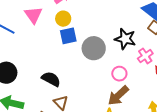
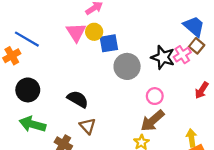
pink triangle: (33, 15) -> (76, 32), moved
blue square: (68, 36) -> (109, 43), moved
pink cross: (145, 56) -> (182, 55), moved

